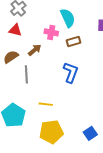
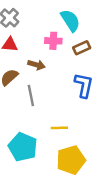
brown arrow: (35, 50) -> (36, 65), turned 64

